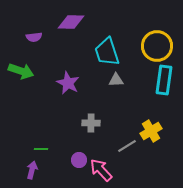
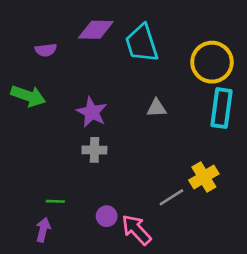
cyan trapezoid: (107, 52) -> (142, 43), moved
gray cross: (91, 123) -> (94, 150), moved

